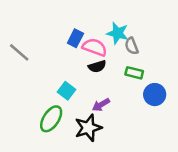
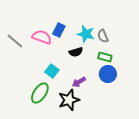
cyan star: (118, 33) -> (86, 34), moved
pink semicircle: (95, 47) -> (42, 37), moved
blue circle: (155, 95) -> (108, 74), moved

